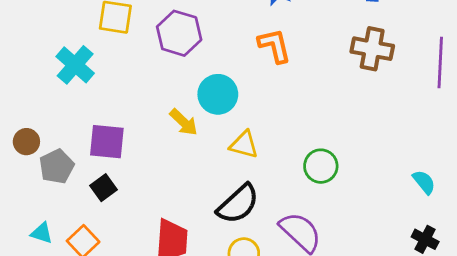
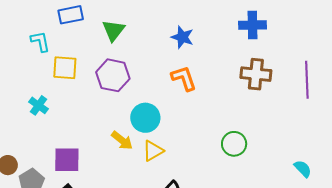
cyan cross: (75, 65) -> (39, 105), size x0.7
yellow triangle: (244, 145) -> (153, 151), moved, turned -40
green circle: (321, 166) -> (234, 144), moved

